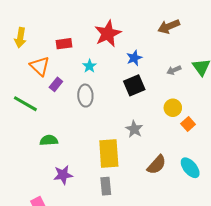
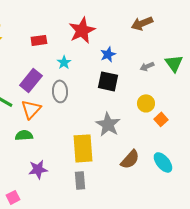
orange triangle: (40, 66) -> (31, 109), moved, turned 30
purple rectangle: (56, 84) -> (31, 80), size x1.6
black square: (134, 85) -> (108, 81), turned 35
gray star: (134, 129) -> (108, 124), size x1.4

